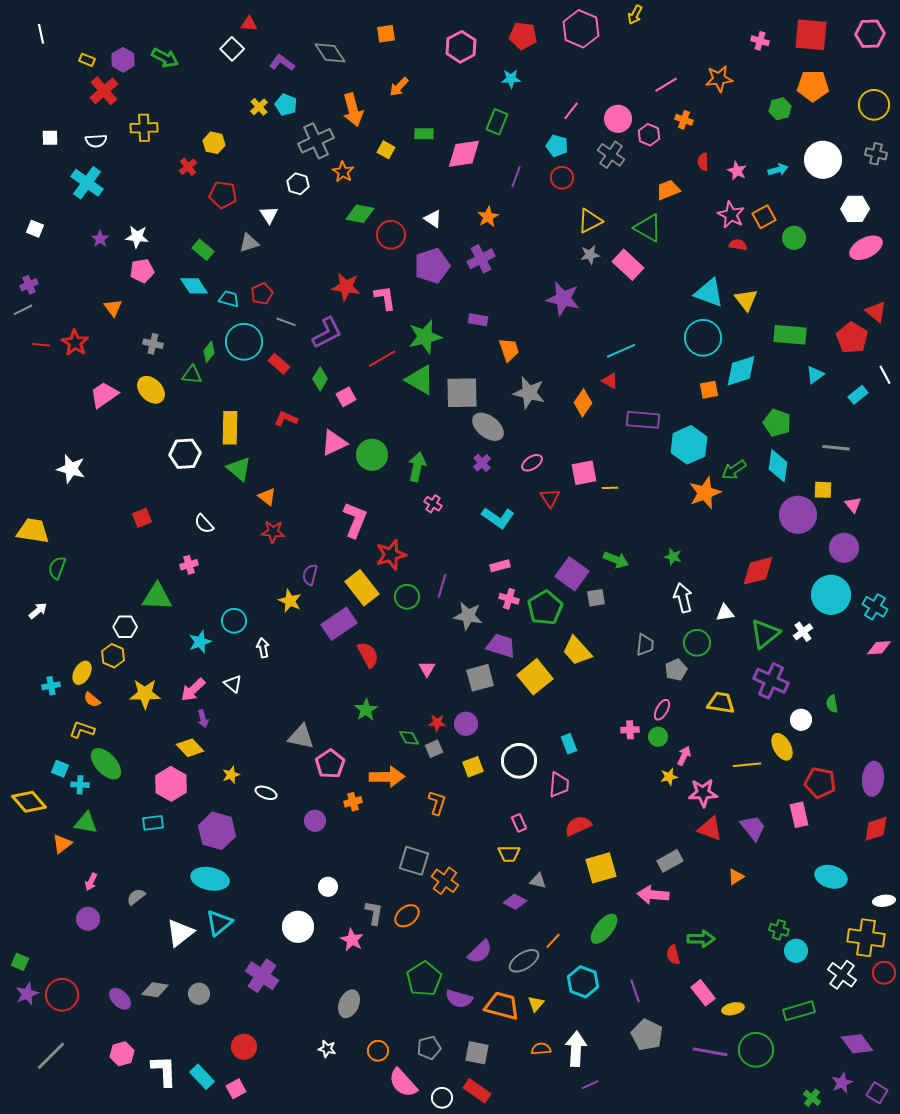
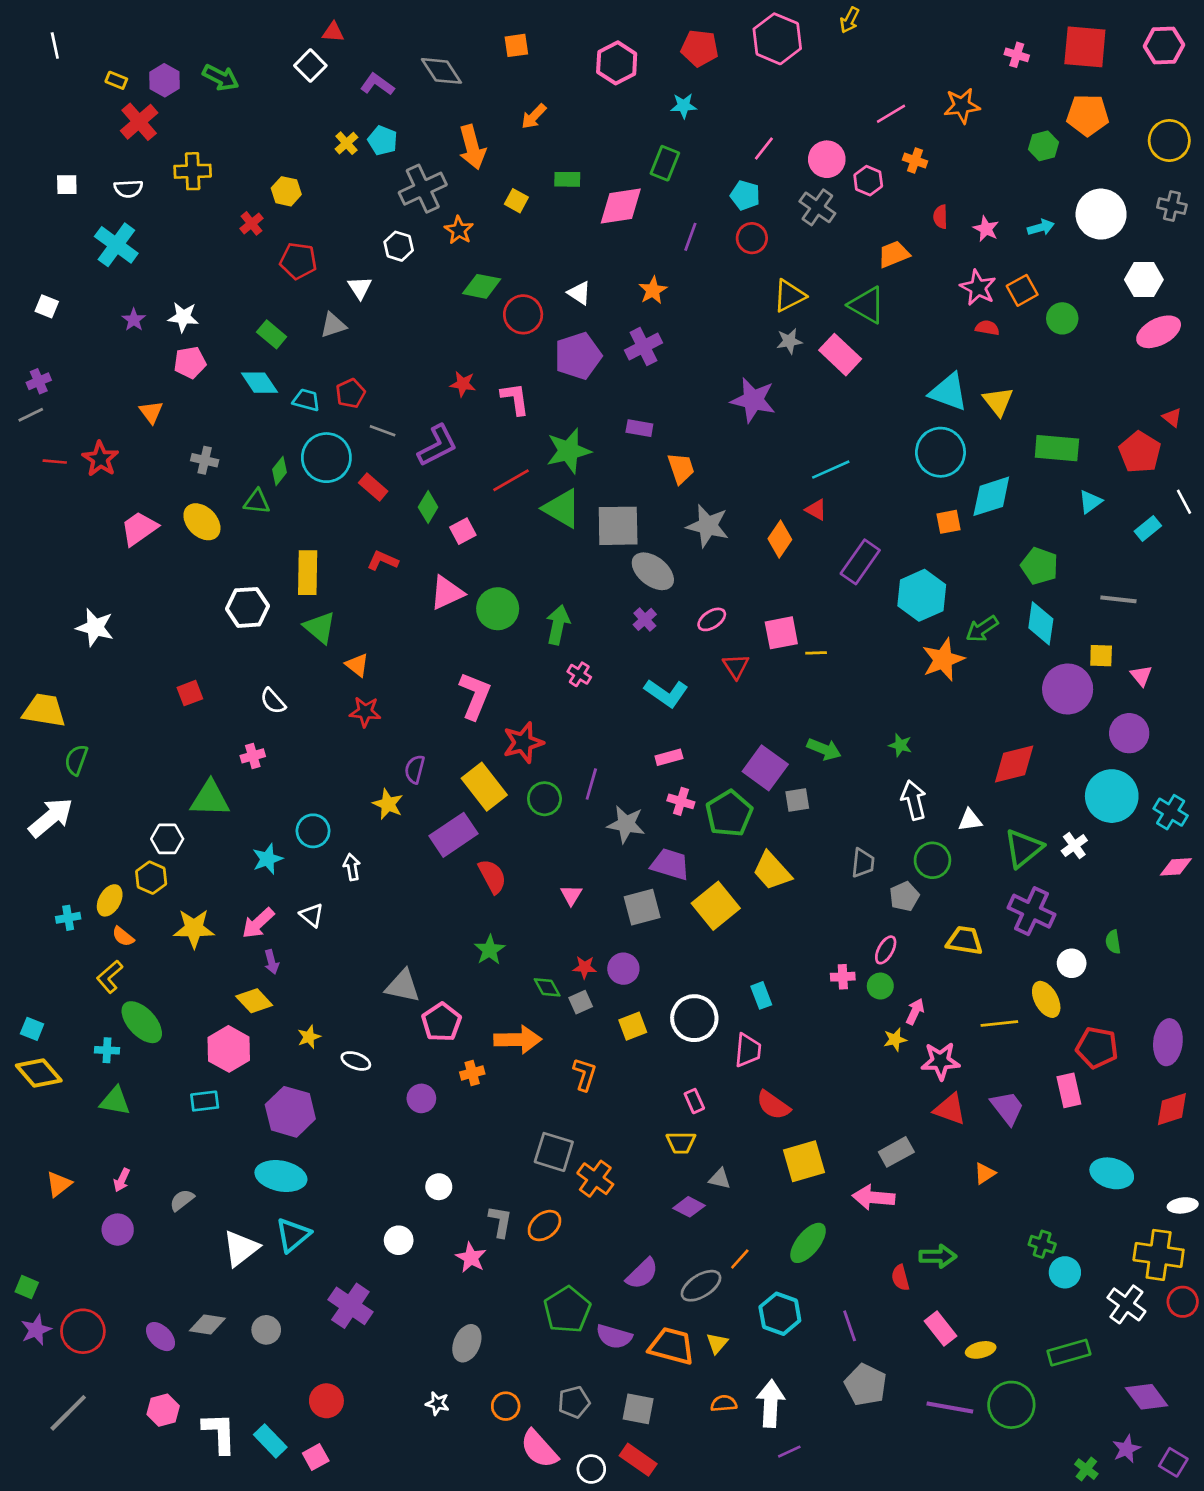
red star: (346, 287) -> (463, 384), size x0.7
red triangle: (876, 312) -> (1172, 417), size x0.7
purple rectangle: (643, 420) -> (860, 562), turned -60
white arrow: (38, 611) -> (51, 817), size x1.8
yellow L-shape: (82, 730) -> (110, 977), turned -60
cyan square: (60, 769) -> (32, 1029), moved
red semicircle: (578, 826) -> (773, 1105), turned -120
orange triangle: (62, 844) -> (59, 1184), moved
white circle: (298, 927) -> (399, 1240), size x0.7

